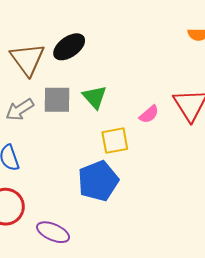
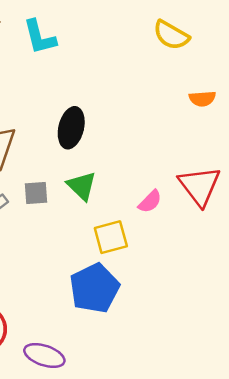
black ellipse: (69, 47) -> (71, 128), moved, turned -36
gray square: (57, 100) -> (36, 193), size x0.7

